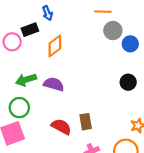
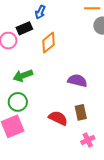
blue arrow: (48, 13) -> (40, 12), turned 48
purple semicircle: (54, 84) -> (77, 81), moved

